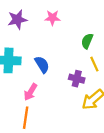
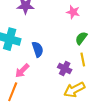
pink star: (52, 18) -> (73, 12), moved

